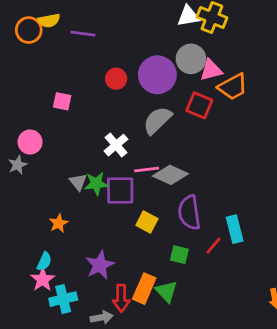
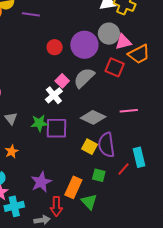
pink square: (62, 101) -> (62, 81), moved, turned 32
pink line: (147, 169) -> (129, 111), moved
gray triangle: (78, 182) -> (11, 118), moved
yellow square: (147, 222) -> (89, 147), moved
orange rectangle: (144, 289) -> (73, 187), moved

